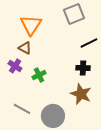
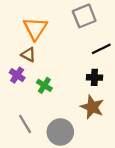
green cross: (39, 75) -> (44, 85), turned -32
gray line: (22, 109) -> (25, 124), turned 30

